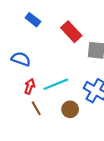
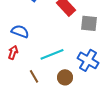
red arrow: (30, 86) -> (13, 52), moved

